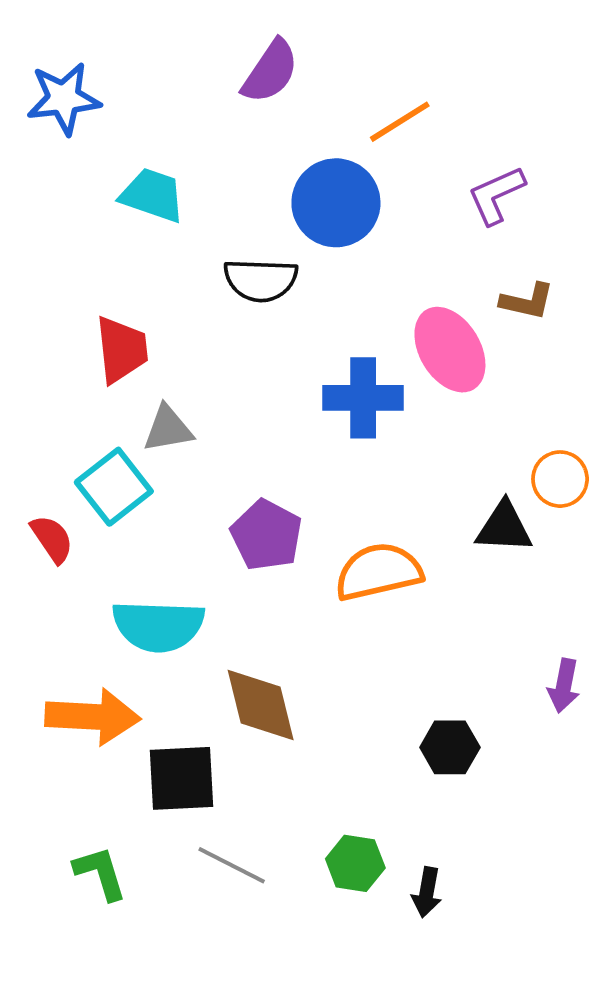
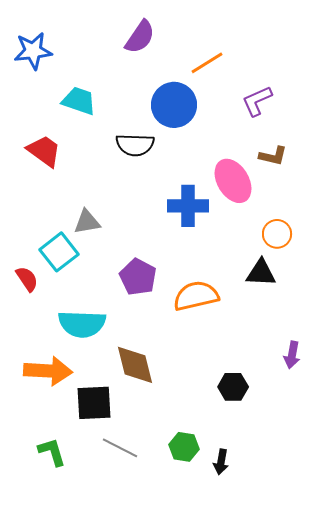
red trapezoid: (122, 350) -> (44, 151), moved, turned -48
orange circle: (560, 479) -> (277, 234), moved

